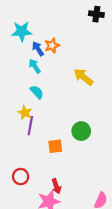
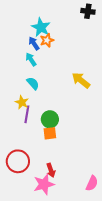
cyan star: (22, 31) -> (41, 27), moved, turned 30
yellow arrow: (83, 77) -> (81, 80), moved
green circle: (81, 131) -> (50, 119), moved
red circle: (21, 177) -> (18, 161), size x1.5

